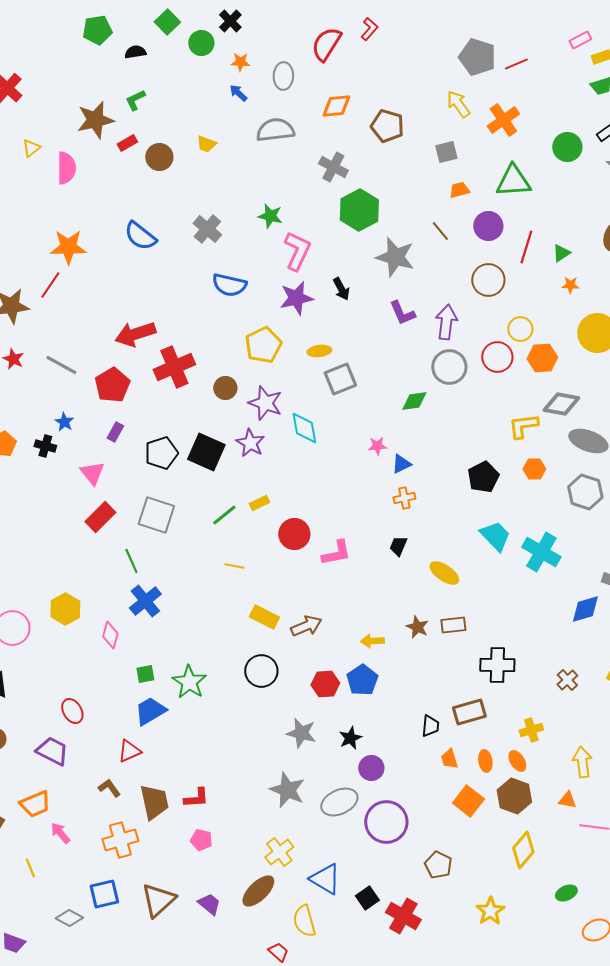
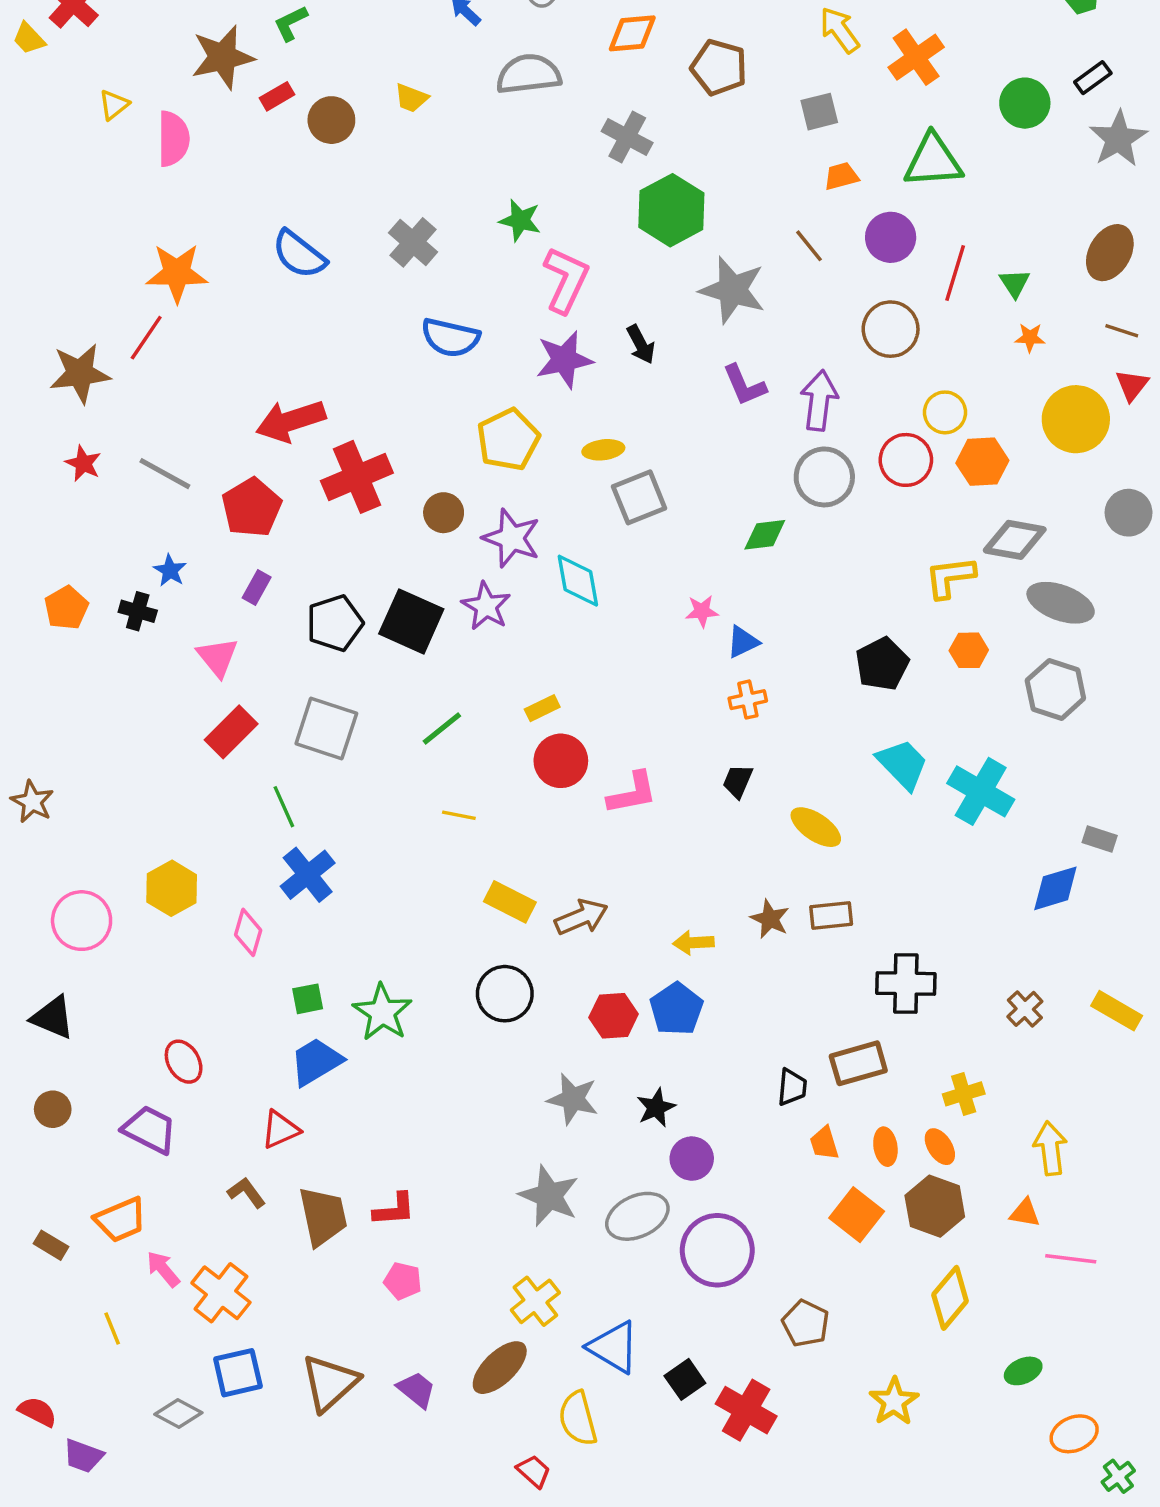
green triangle: (561, 253) -> (1015, 283), turned -30
yellow rectangle: (259, 503) -> (542, 708), moved
orange cross: (120, 840) -> (221, 1293), moved, turned -36

